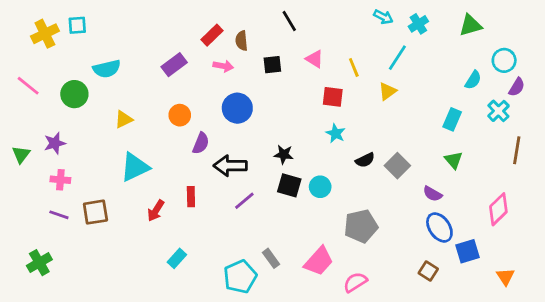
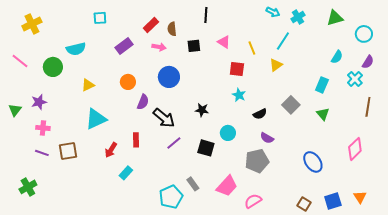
black line: (289, 21) -> (206, 15), turned 35
cyan square: (77, 25) -> (100, 18), moved
cyan circle: (504, 60) -> (364, 34), moved
black arrow: (230, 166) -> (164, 118), turned -140
gray square: (397, 166) -> (291, 105), moved
black square: (289, 185) -> (206, 148), moved
purple semicircle: (432, 194) -> (267, 138), moved
blue square: (468, 251) -> (333, 201), moved
cyan rectangle: (177, 258) -> (126, 173), moved
brown square: (428, 271) -> (304, 204), moved

